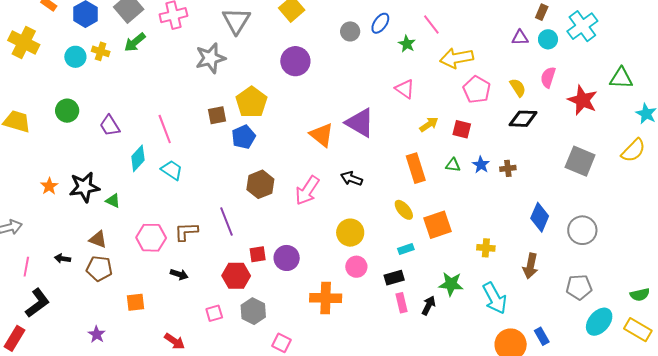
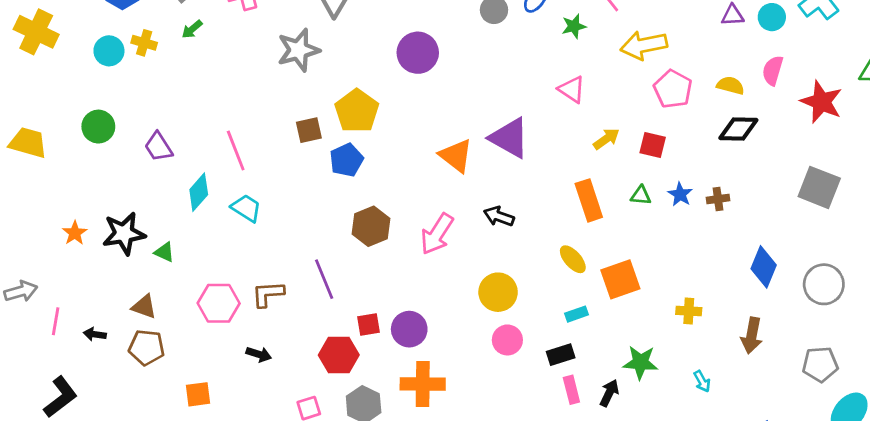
green arrow: (135, 42) -> (192, 29), size x0.7
green star: (407, 44) -> (574, 26), turned 30
yellow semicircle: (518, 88) -> (730, 85), turned -42
pink line: (26, 267) -> (56, 321), moved
orange cross: (326, 298) -> (423, 384), moved
cyan arrow: (495, 298) -> (702, 381), size x0.5

